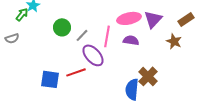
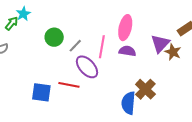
pink ellipse: (129, 18) -> (125, 28), turned -65
purple triangle: (153, 19) -> (160, 44), moved
red line: (76, 72) -> (69, 85), turned 30

